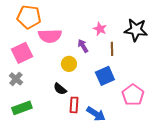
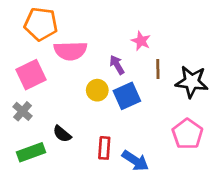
black star: (136, 30) -> (192, 82), moved
blue square: (105, 76) -> (127, 96), moved
black semicircle: (60, 89) -> (62, 134), moved

